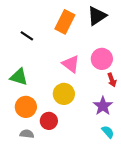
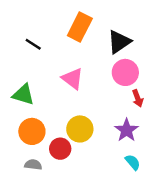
black triangle: (97, 16) -> (119, 42), moved
pink triangle: (71, 64) -> (72, 79), moved
yellow circle: (64, 94) -> (80, 129), moved

